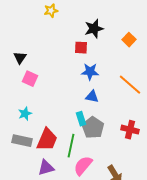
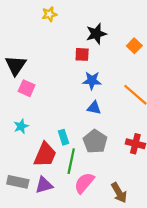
black triangle: (20, 58) -> (16, 65), size x1.5
cyan rectangle: (81, 119) -> (64, 137), moved
gray rectangle: (22, 141) -> (18, 182), moved

